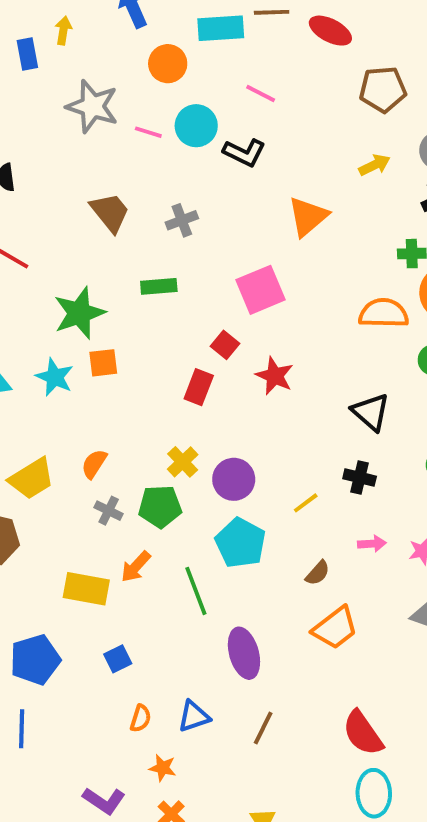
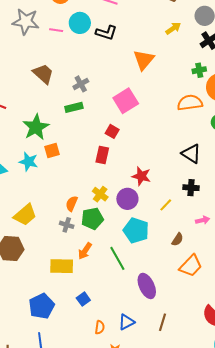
gray cross: (182, 220) -> (81, 84), moved
red star: (275, 376) -> (141, 176), moved
orange semicircle: (94, 464) -> (72, 204), moved

